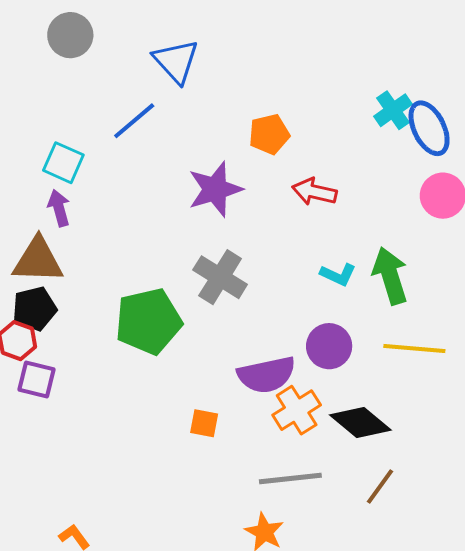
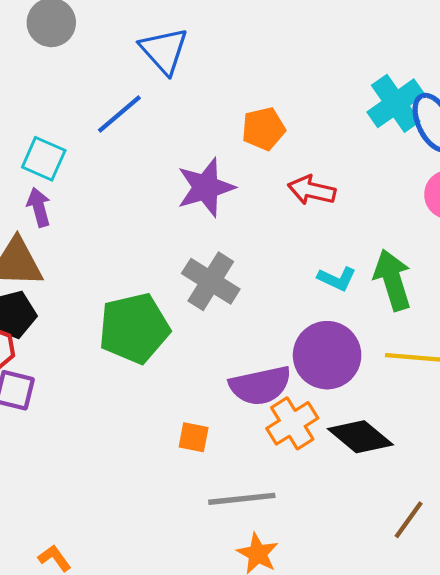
cyan cross: (393, 110) -> (396, 103), size x1.4
purple circle: (329, 346) -> (327, 355), size x1.4
gray line: (290, 479) -> (242, 499), moved
brown line: (380, 487) -> (409, 520), moved

